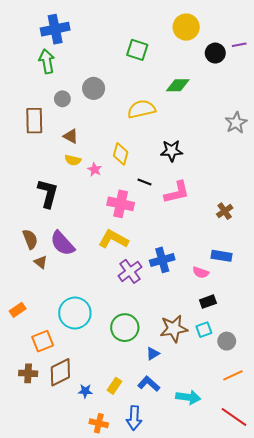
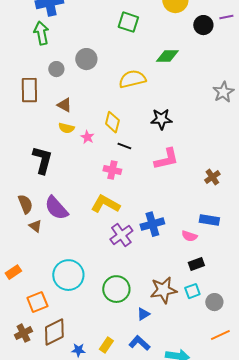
black line: (145, 182) -> (124, 146), moved
pink cross: (121, 204) -> (112, 170), size x0.7
brown cross: (28, 373) -> (23, 333), turned -30

